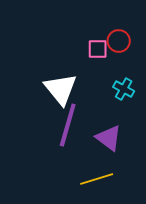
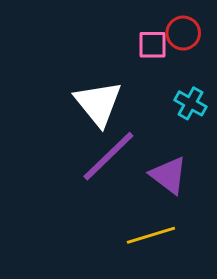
purple line: (68, 125) -> (108, 156), turned 30

